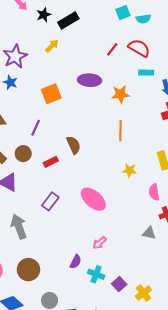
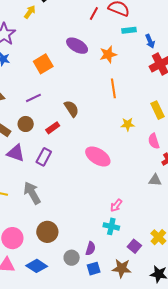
yellow arrow: (52, 46) -> (30, 12), moved
purple ellipse: (90, 80) -> (77, 46), turned 35
purple line: (36, 128) -> (33, 98), turned 49
purple rectangle: (50, 201) -> (44, 157), moved
pink arrow: (100, 243) -> (116, 205), moved
purple semicircle: (76, 262) -> (90, 249), moved
purple square: (119, 284) -> (134, 246), moved

